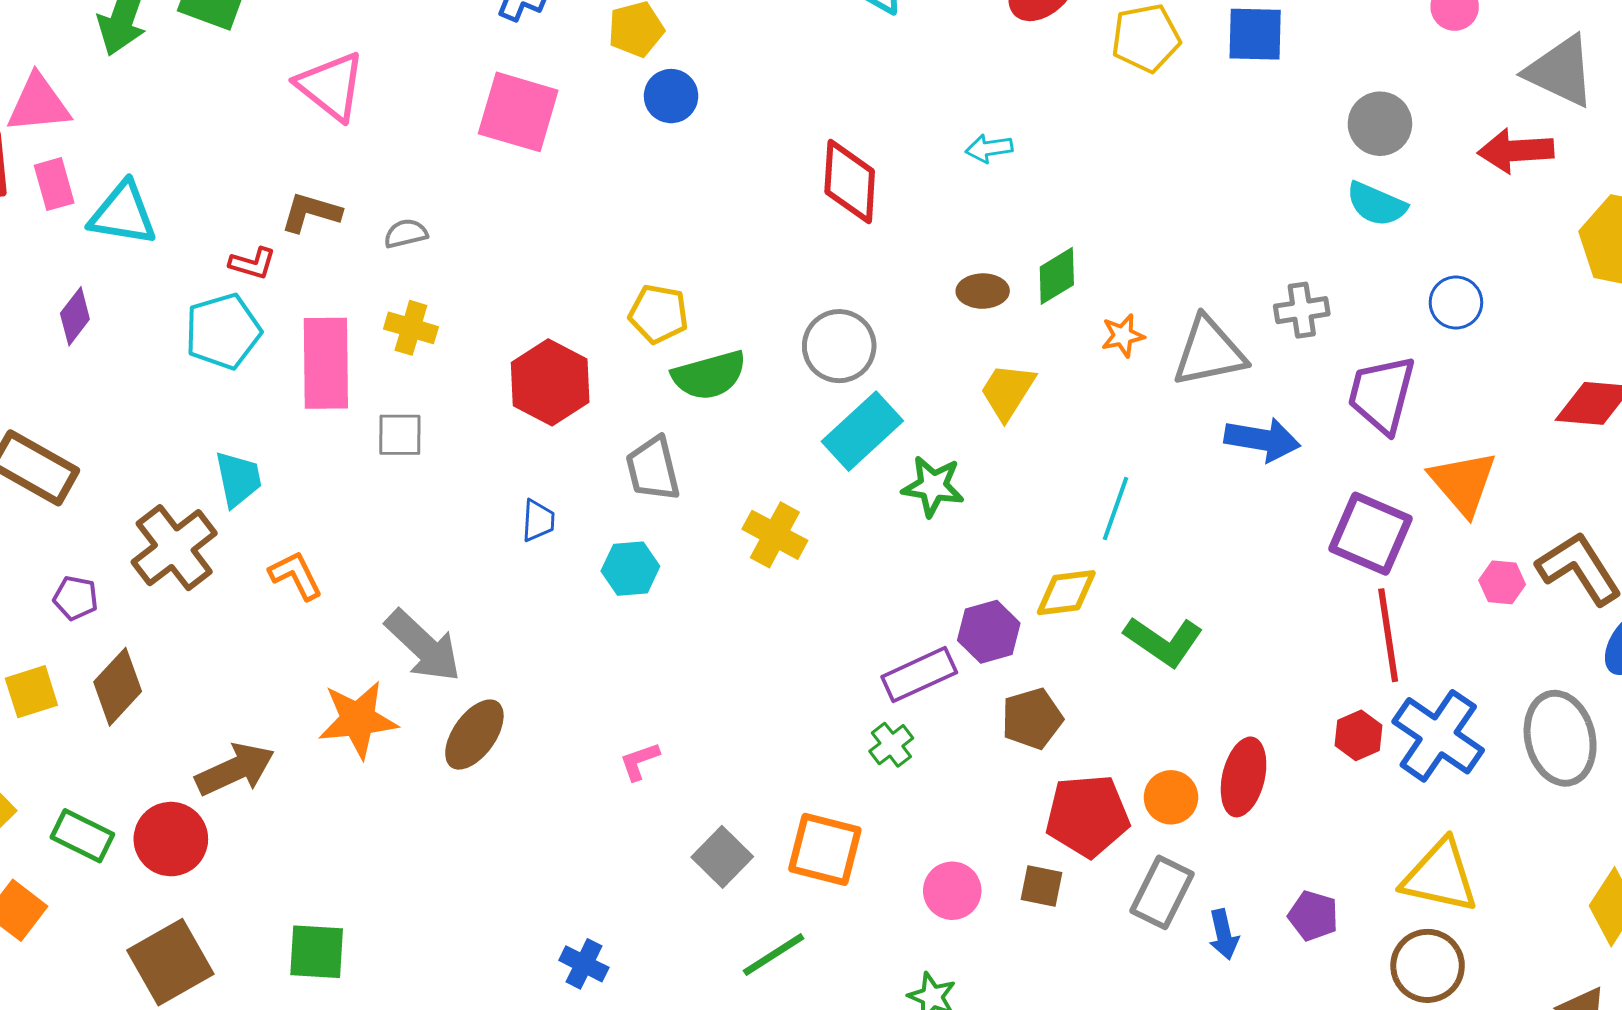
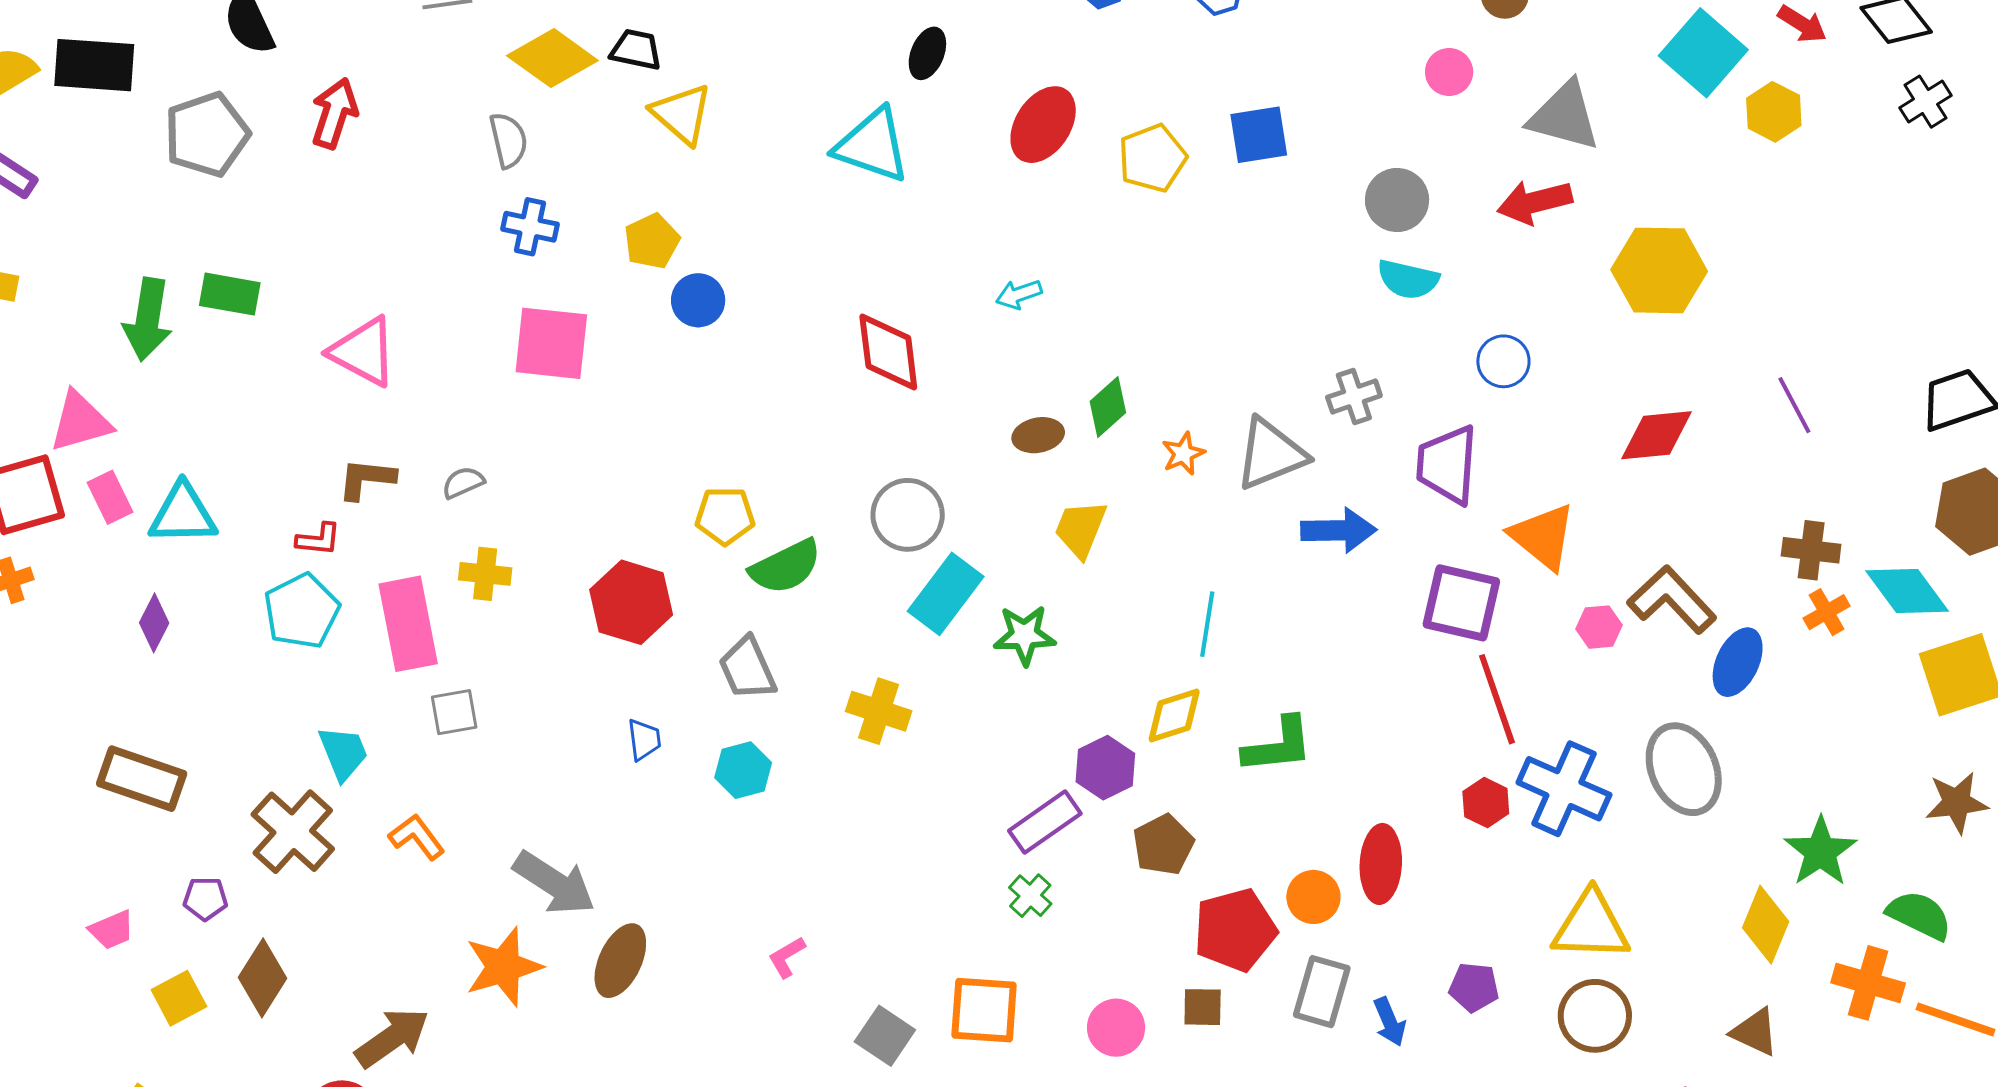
gray square: (400, 435) -> (454, 712), moved
green L-shape: (1164, 641) -> (1278, 745), turned -30

